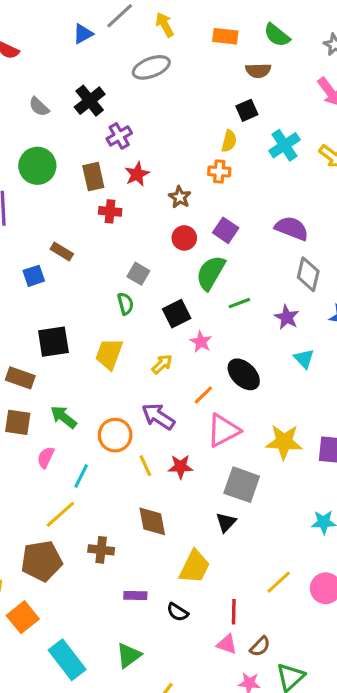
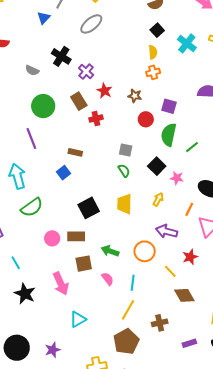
pink semicircle: (46, 457) -> (108, 279), turned 136
yellow line: (145, 466) -> (170, 271), moved

